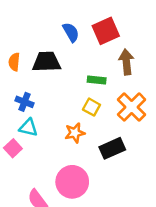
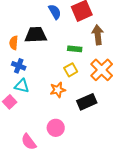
orange semicircle: (14, 62) -> (14, 43), moved
yellow square: (92, 107) -> (71, 70), turned 32
pink circle: (72, 182) -> (56, 128), size x0.7

